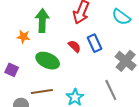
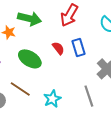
green arrow: (42, 21) -> (30, 19), turned 95
brown line: (42, 92) -> (20, 89), turned 35

